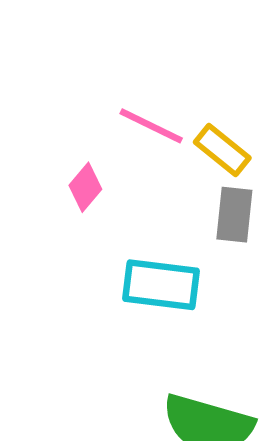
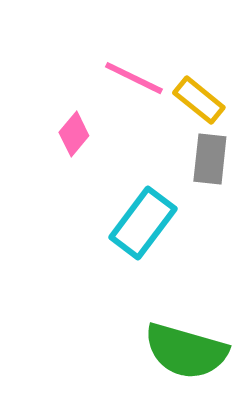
cyan rectangle: (161, 285) -> (143, 223), turned -60

